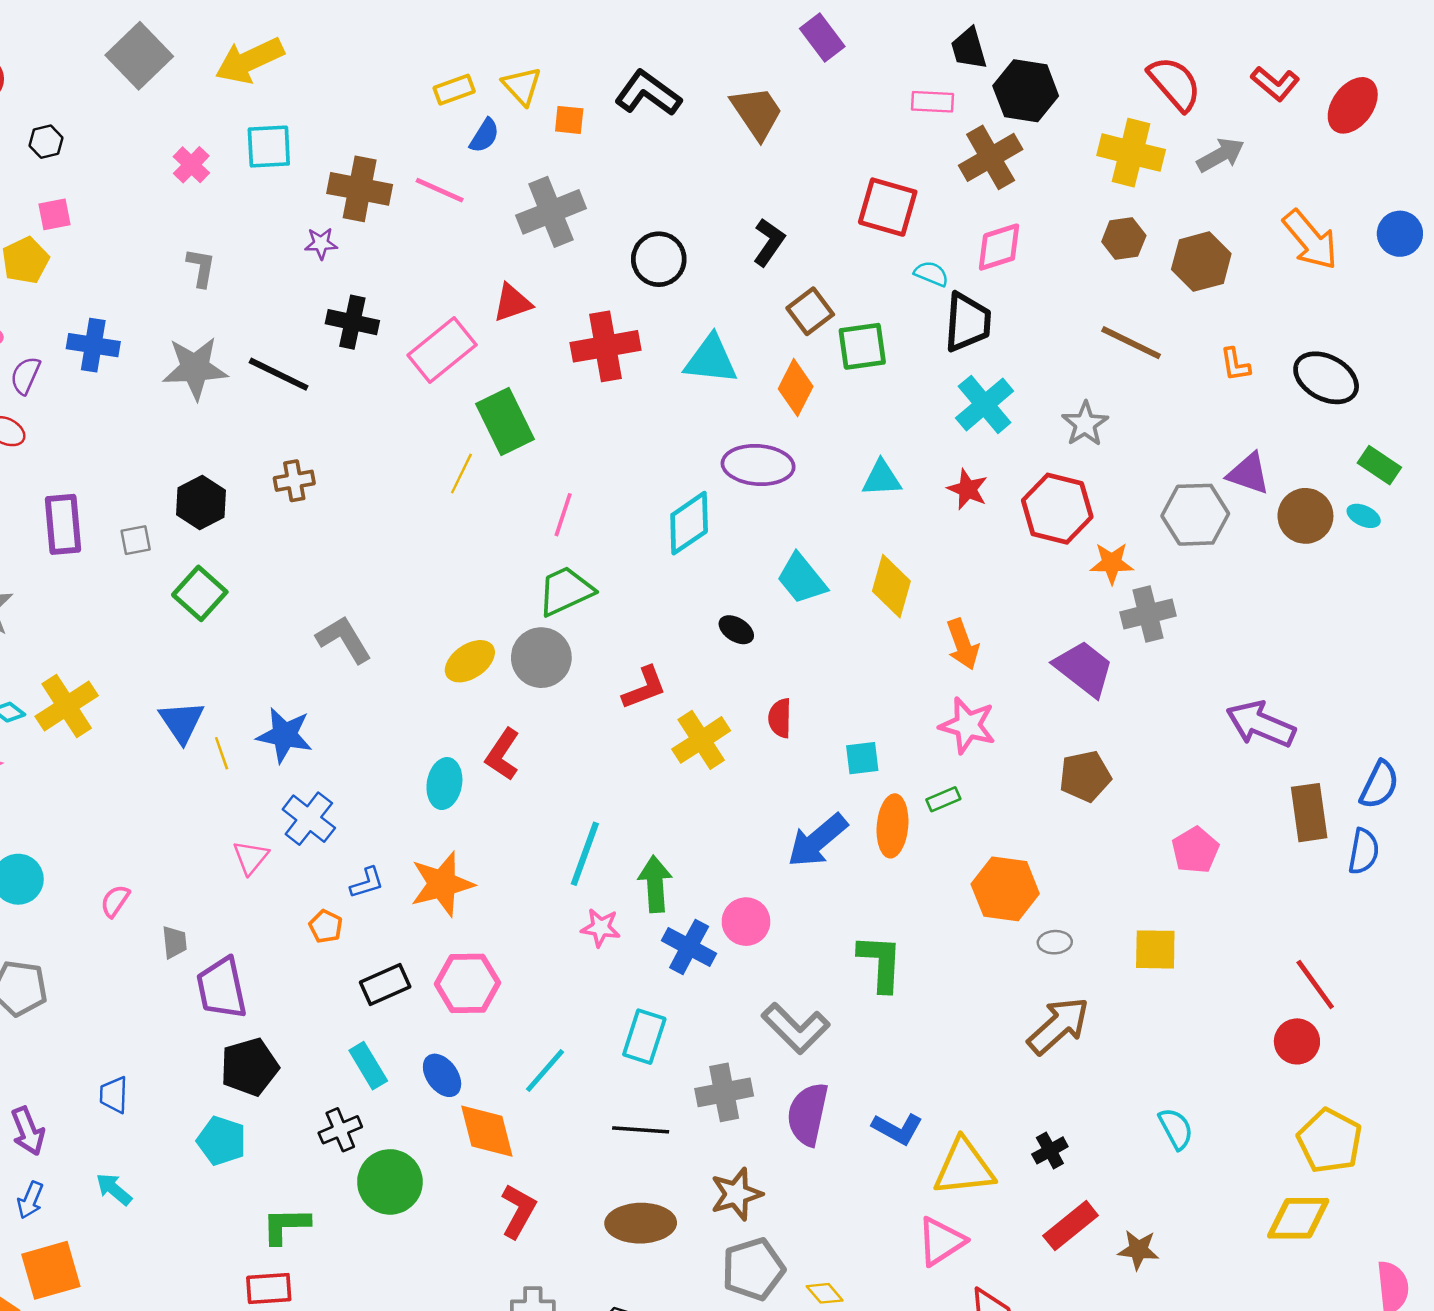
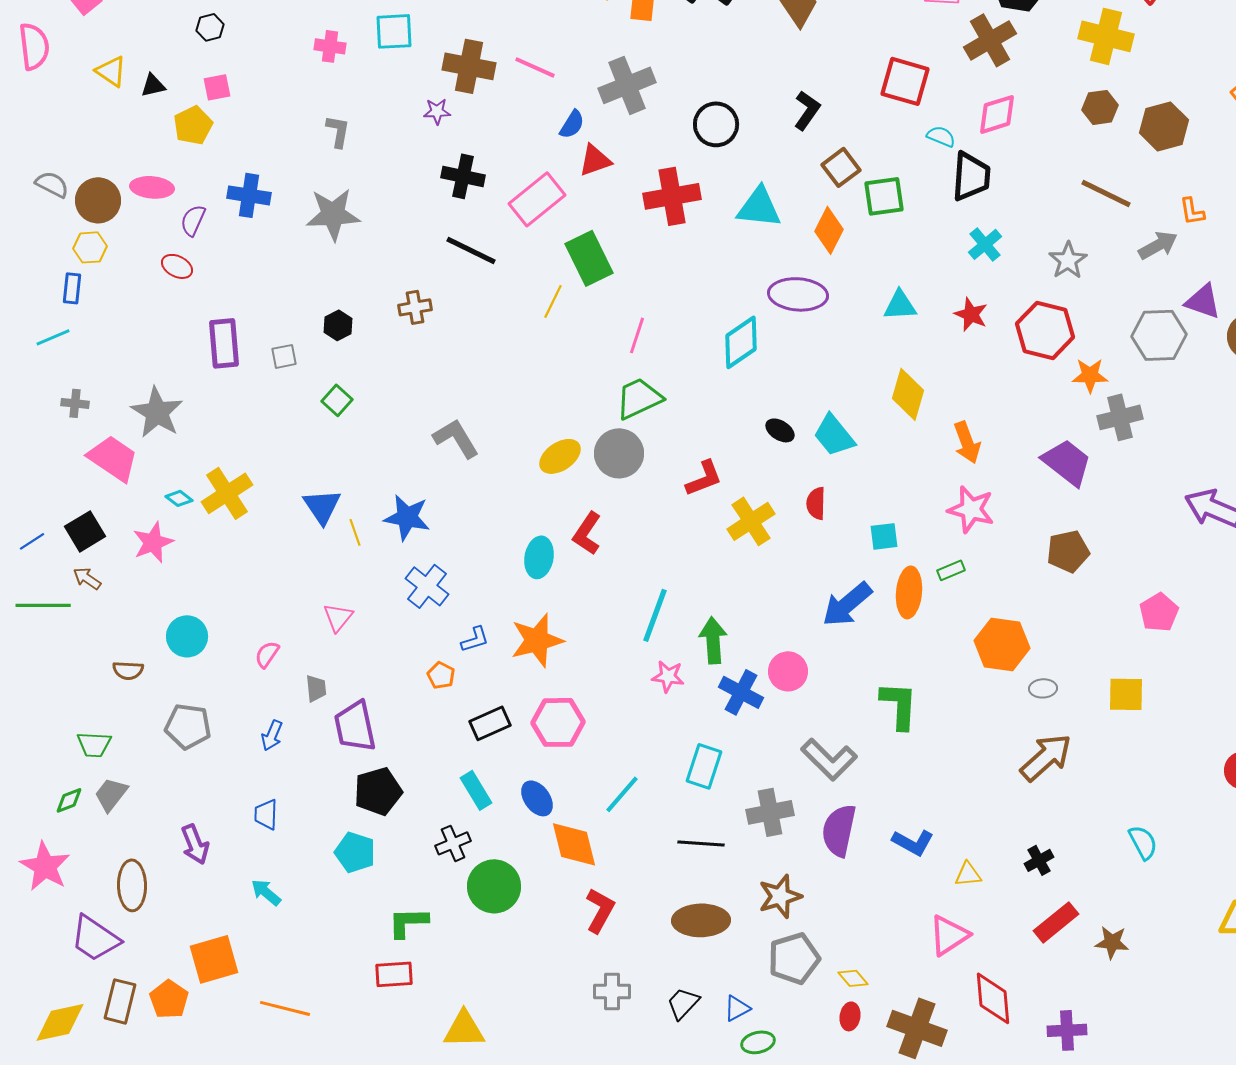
blue semicircle: (484, 136) -> (572, 124), moved
gray arrow: (1221, 155) -> (1158, 245), moved
pink cross: (191, 165) -> (330, 46), turned -36
black line: (279, 374) -> (471, 250), moved
cyan cross: (985, 404) -> (985, 244), size x0.7
black hexagon: (201, 503) -> (338, 325), size x0.7
cyan trapezoid: (802, 579) -> (834, 435), moved
green square: (200, 593) -> (337, 400), size x0.7
pink triangle: (251, 857) -> (338, 617), moved
yellow triangle: (964, 1167) -> (968, 874), size x0.5
blue arrow: (30, 1200) -> (272, 735), moved

